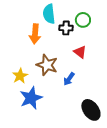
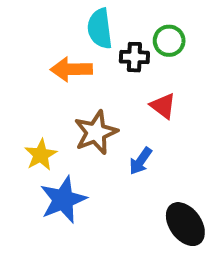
orange arrow: (35, 34) -> (71, 69), turned 84
brown star: (47, 65) -> (96, 132), turned 30

